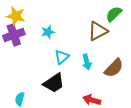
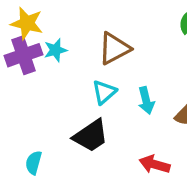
brown triangle: (98, 31) -> (114, 48), moved
cyan star: (48, 32) -> (55, 50), moved

